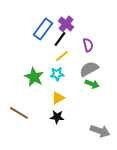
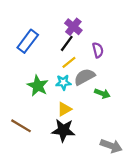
blue rectangle: (43, 29) -> (28, 41), moved
gray semicircle: (89, 69) -> (84, 77), moved
black star: (57, 117) -> (63, 130), size x1.5

